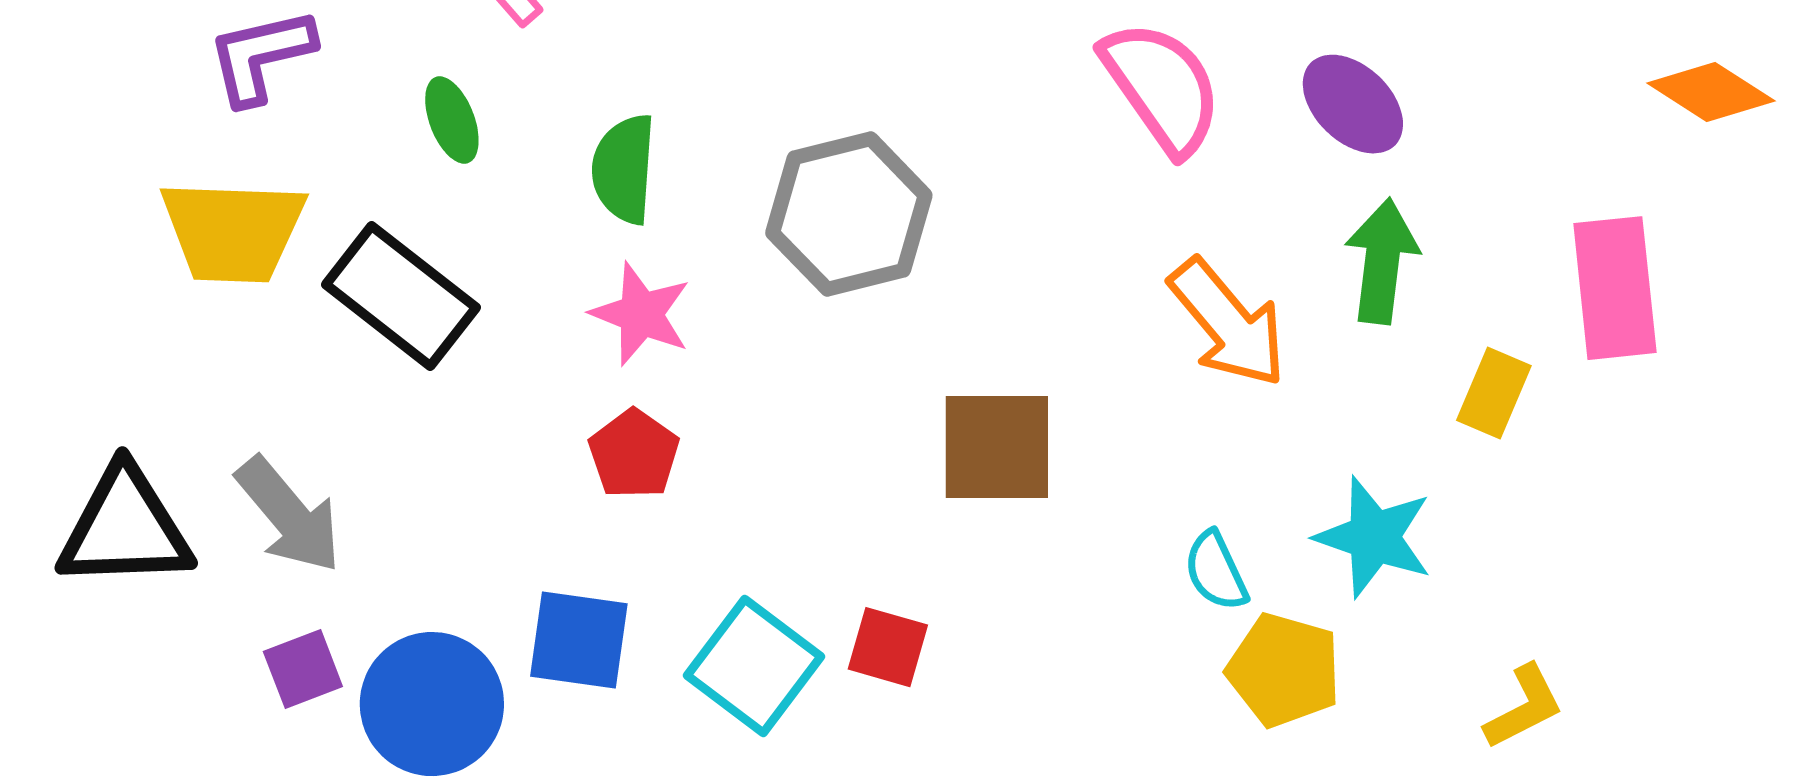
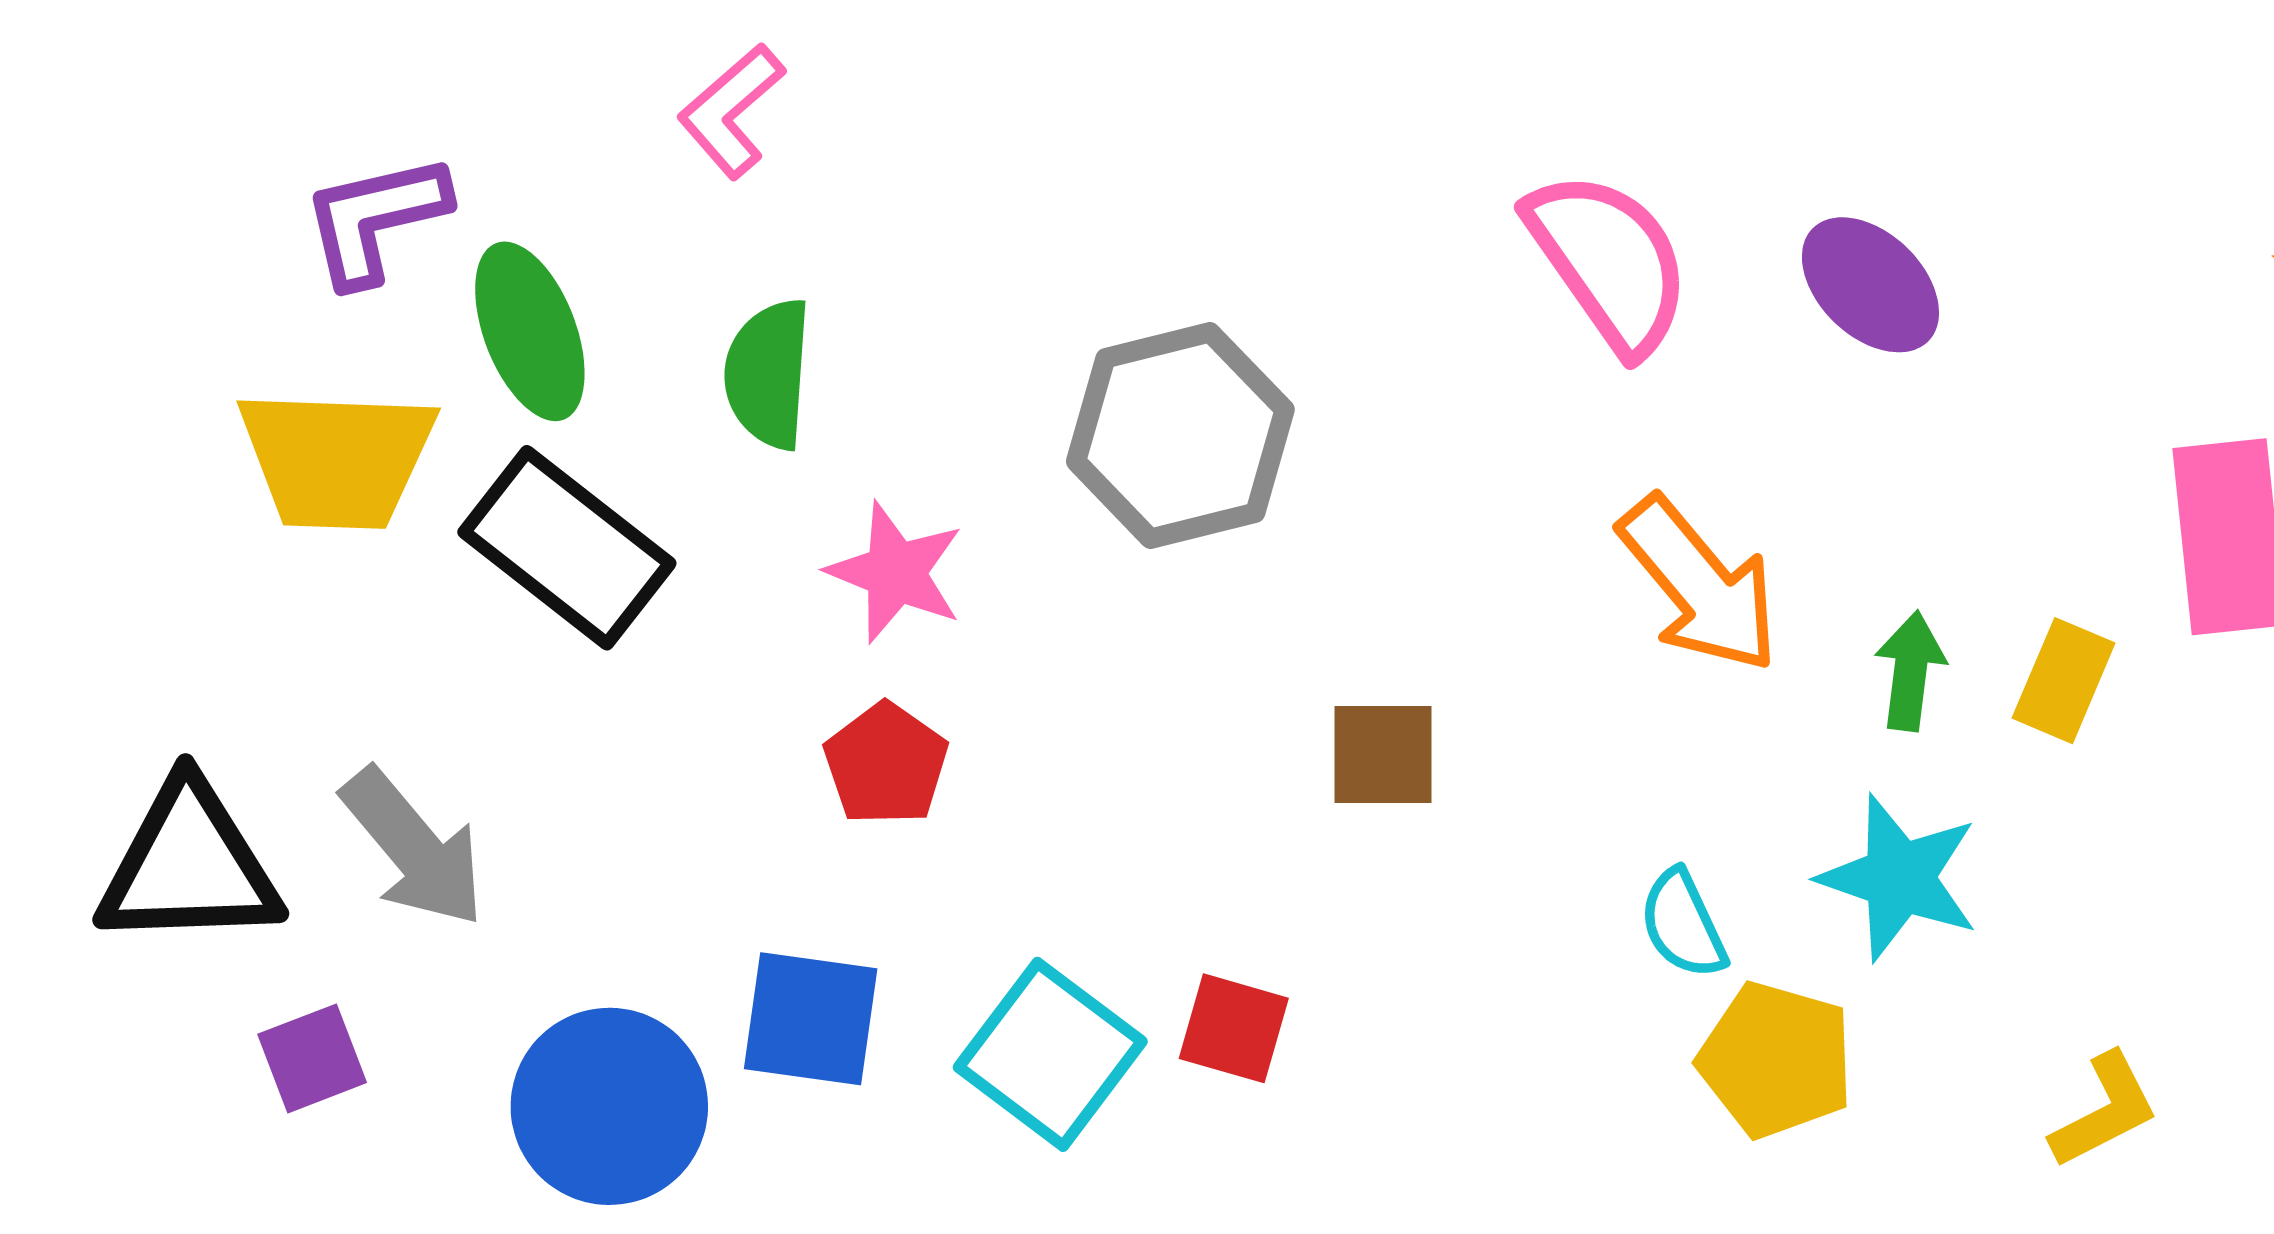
green ellipse: (452, 120) -> (530, 331), moved, size x1.5
green semicircle: (624, 169) -> (768, 374), moved
green arrow: (1382, 261) -> (1910, 671), moved, size x0.7
brown square: (997, 447) -> (1383, 754), size x0.7
purple square: (303, 669) -> (312, 1058), moved

